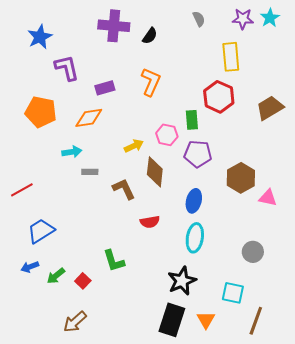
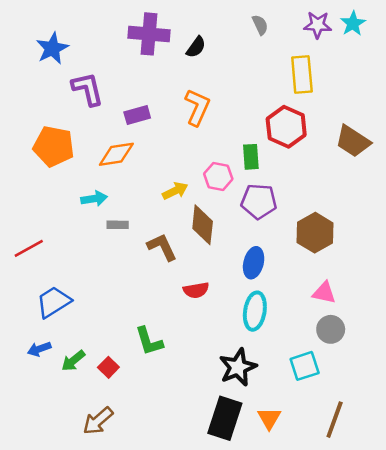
brown trapezoid: (270, 108) -> (353, 141), turned -116
pink triangle: (268, 198) -> (324, 293), moved
cyan square: (233, 293) -> (305, 366), moved, turned -30

